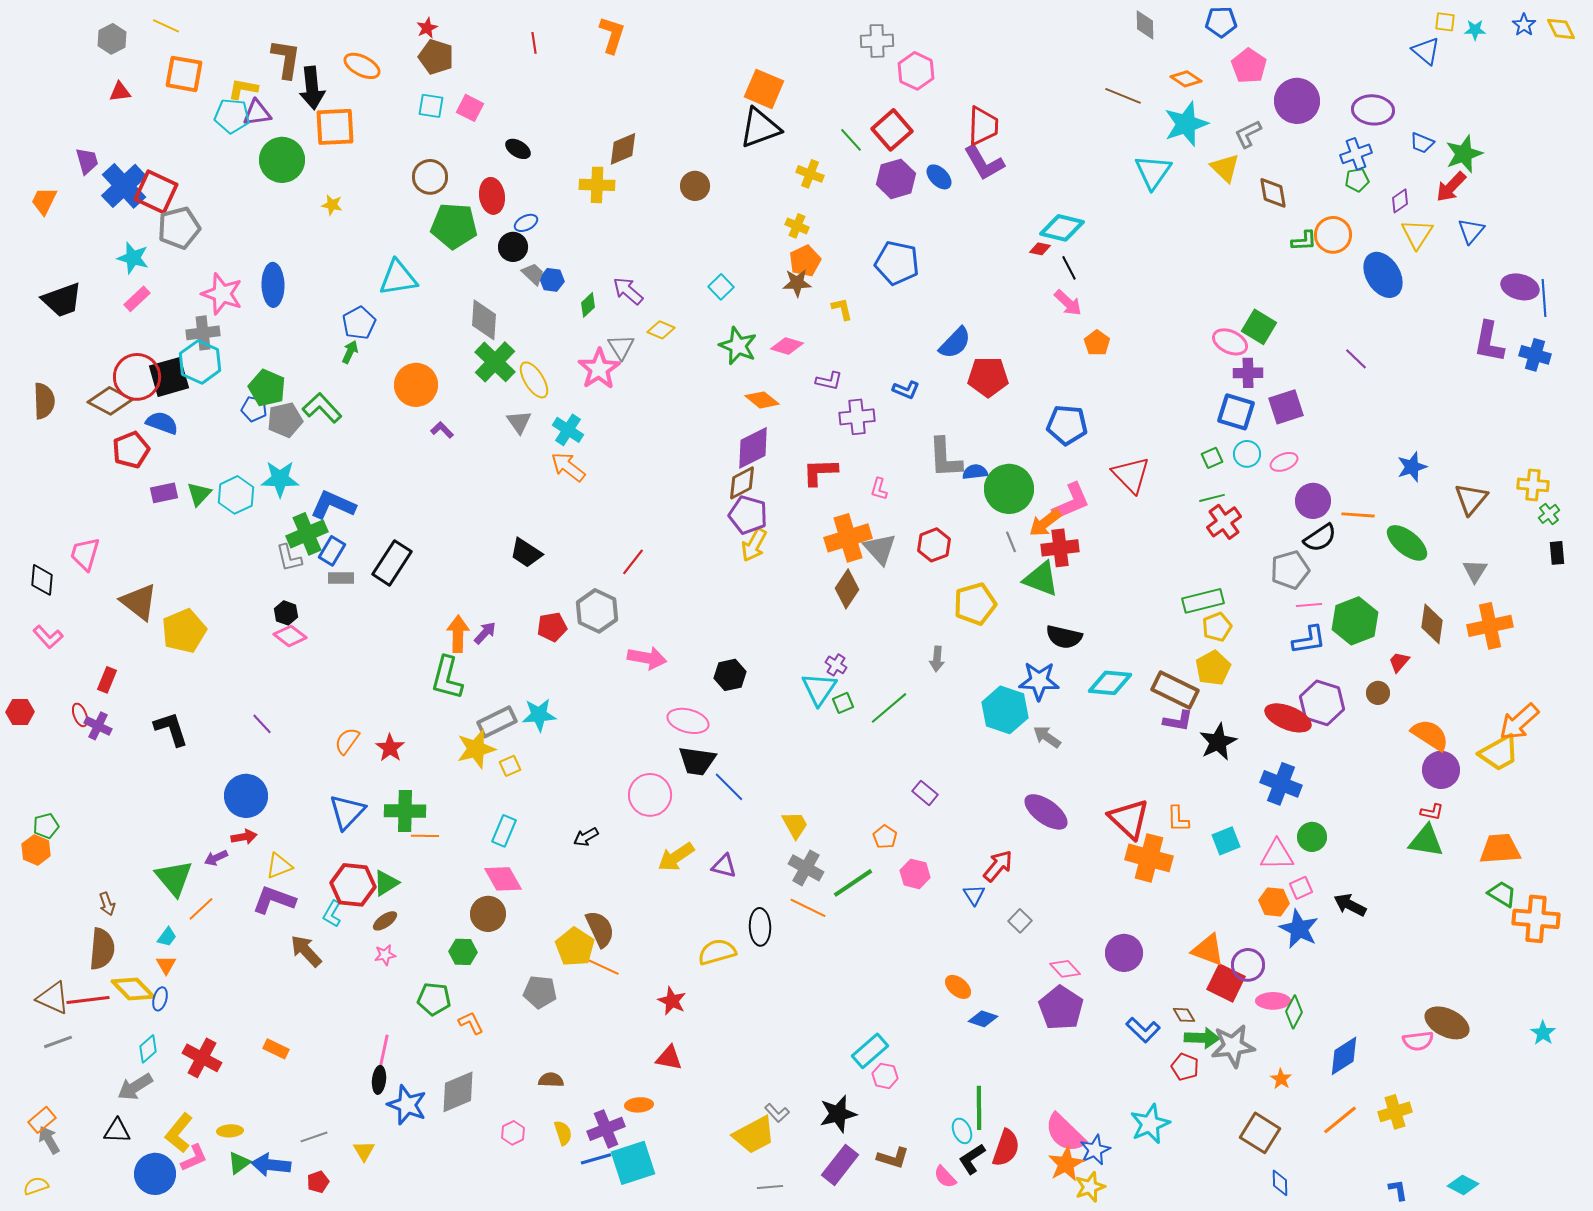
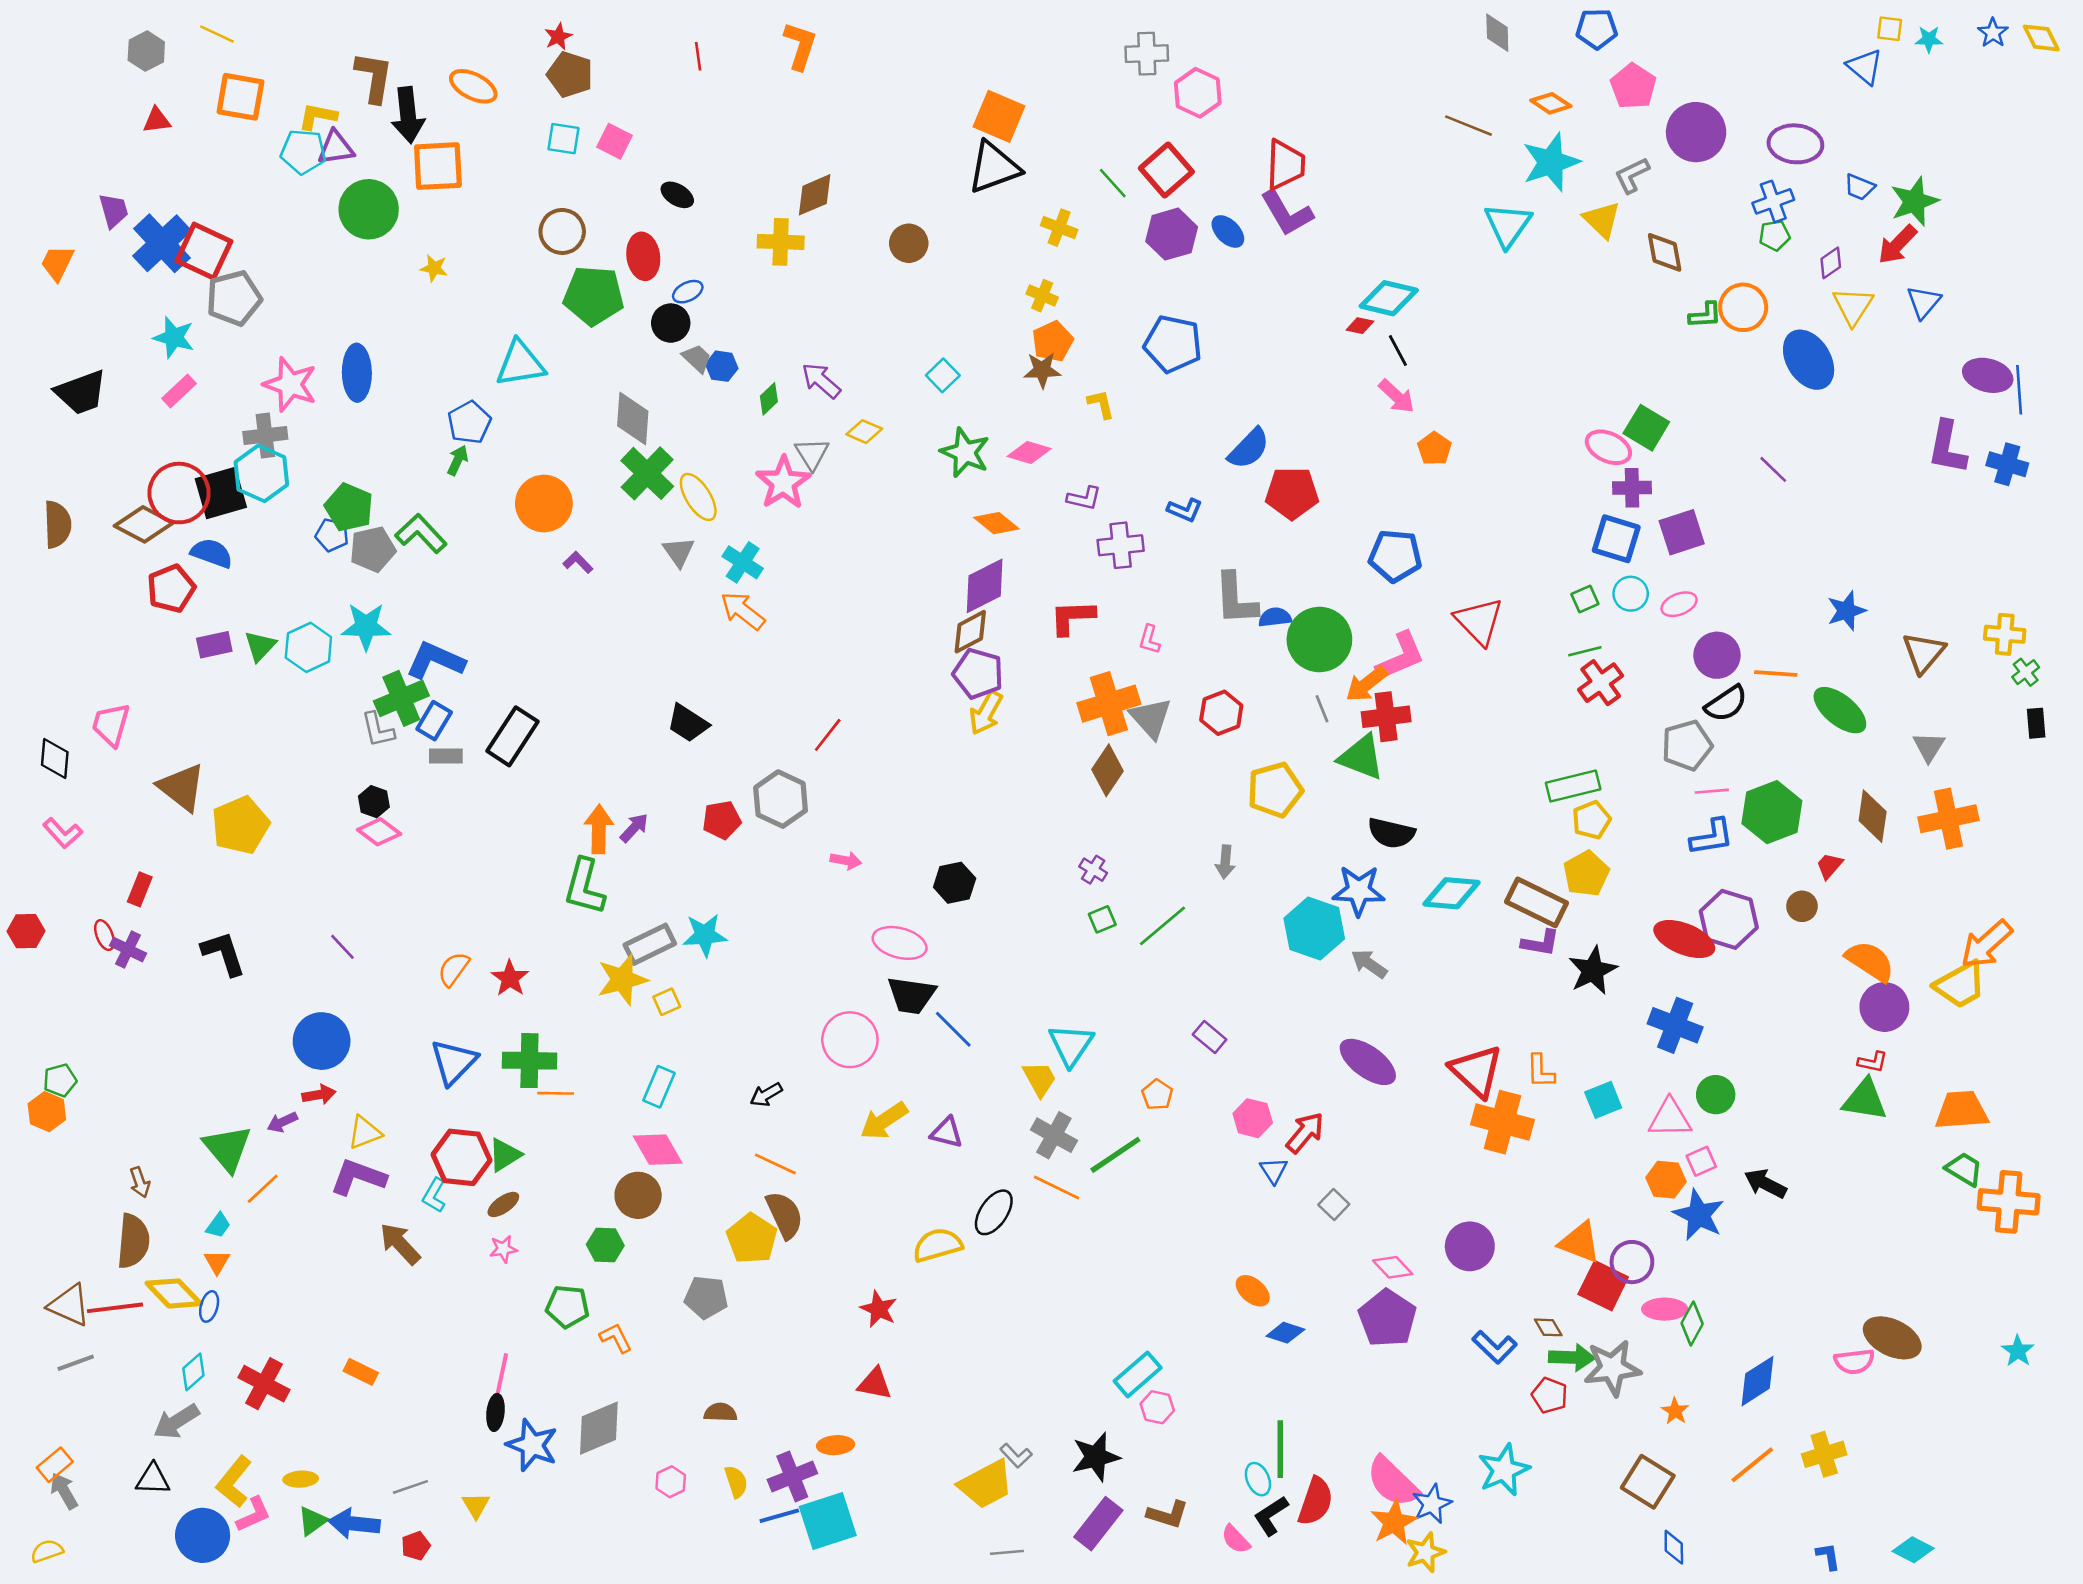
pink arrow: (647, 658) -> (846, 861), size x0.6
cyan triangle: (819, 689) -> (1071, 1045), moved
pink hexagon: (915, 874) -> (1253, 1118), moved
black ellipse: (760, 927) -> (994, 1212), turned 36
orange line: (603, 967) -> (775, 1164), moved

